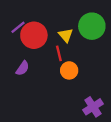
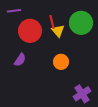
purple line: (18, 27) -> (14, 11), moved, turned 32
red line: (59, 53) -> (52, 22), moved

